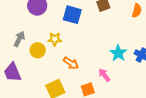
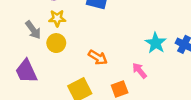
gray arrow: (19, 39) -> (33, 30), turned 119
yellow star: (55, 39) -> (57, 18), moved

